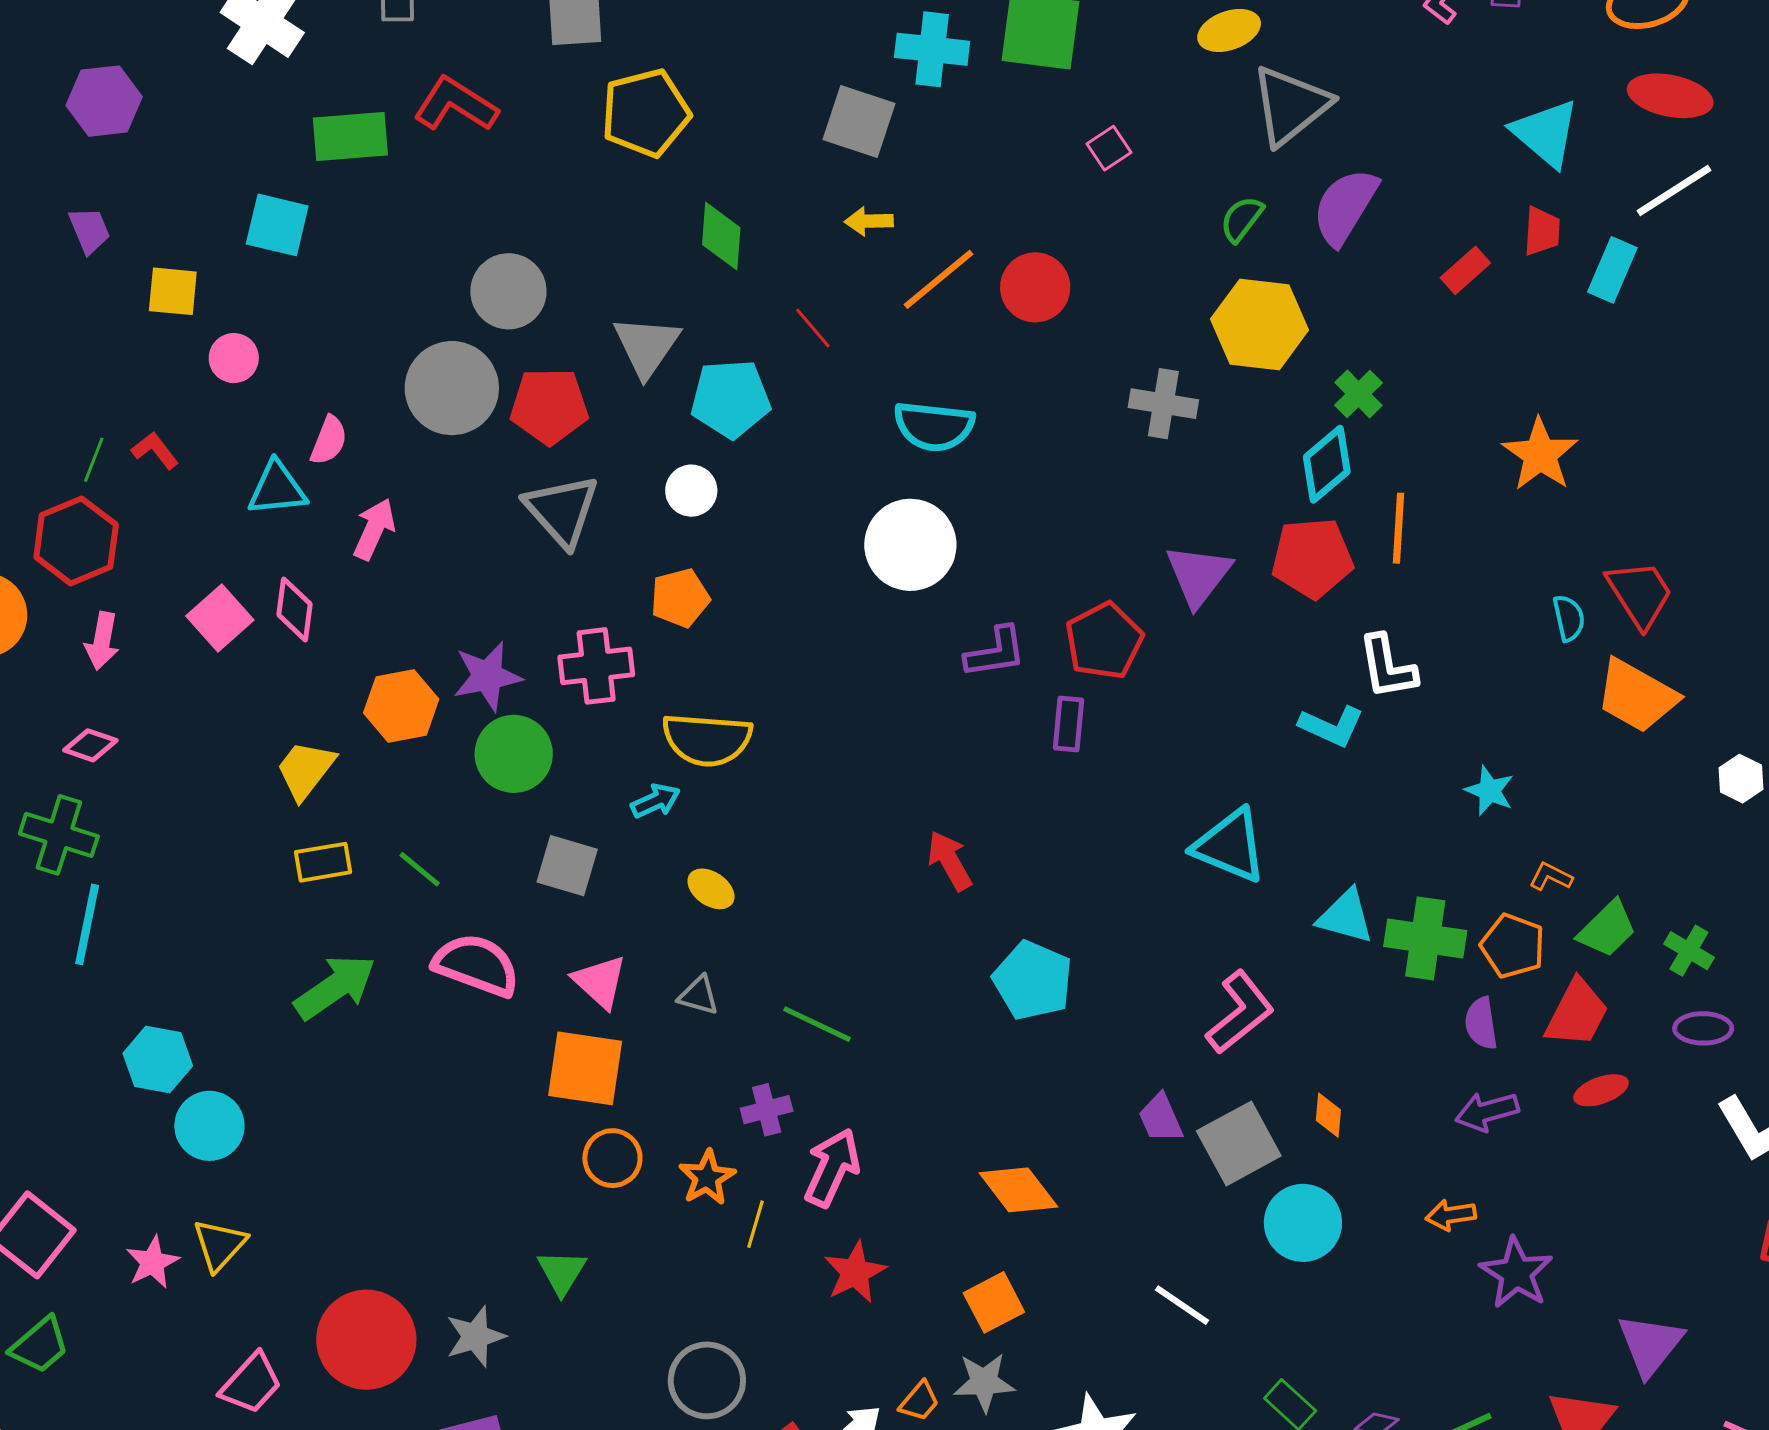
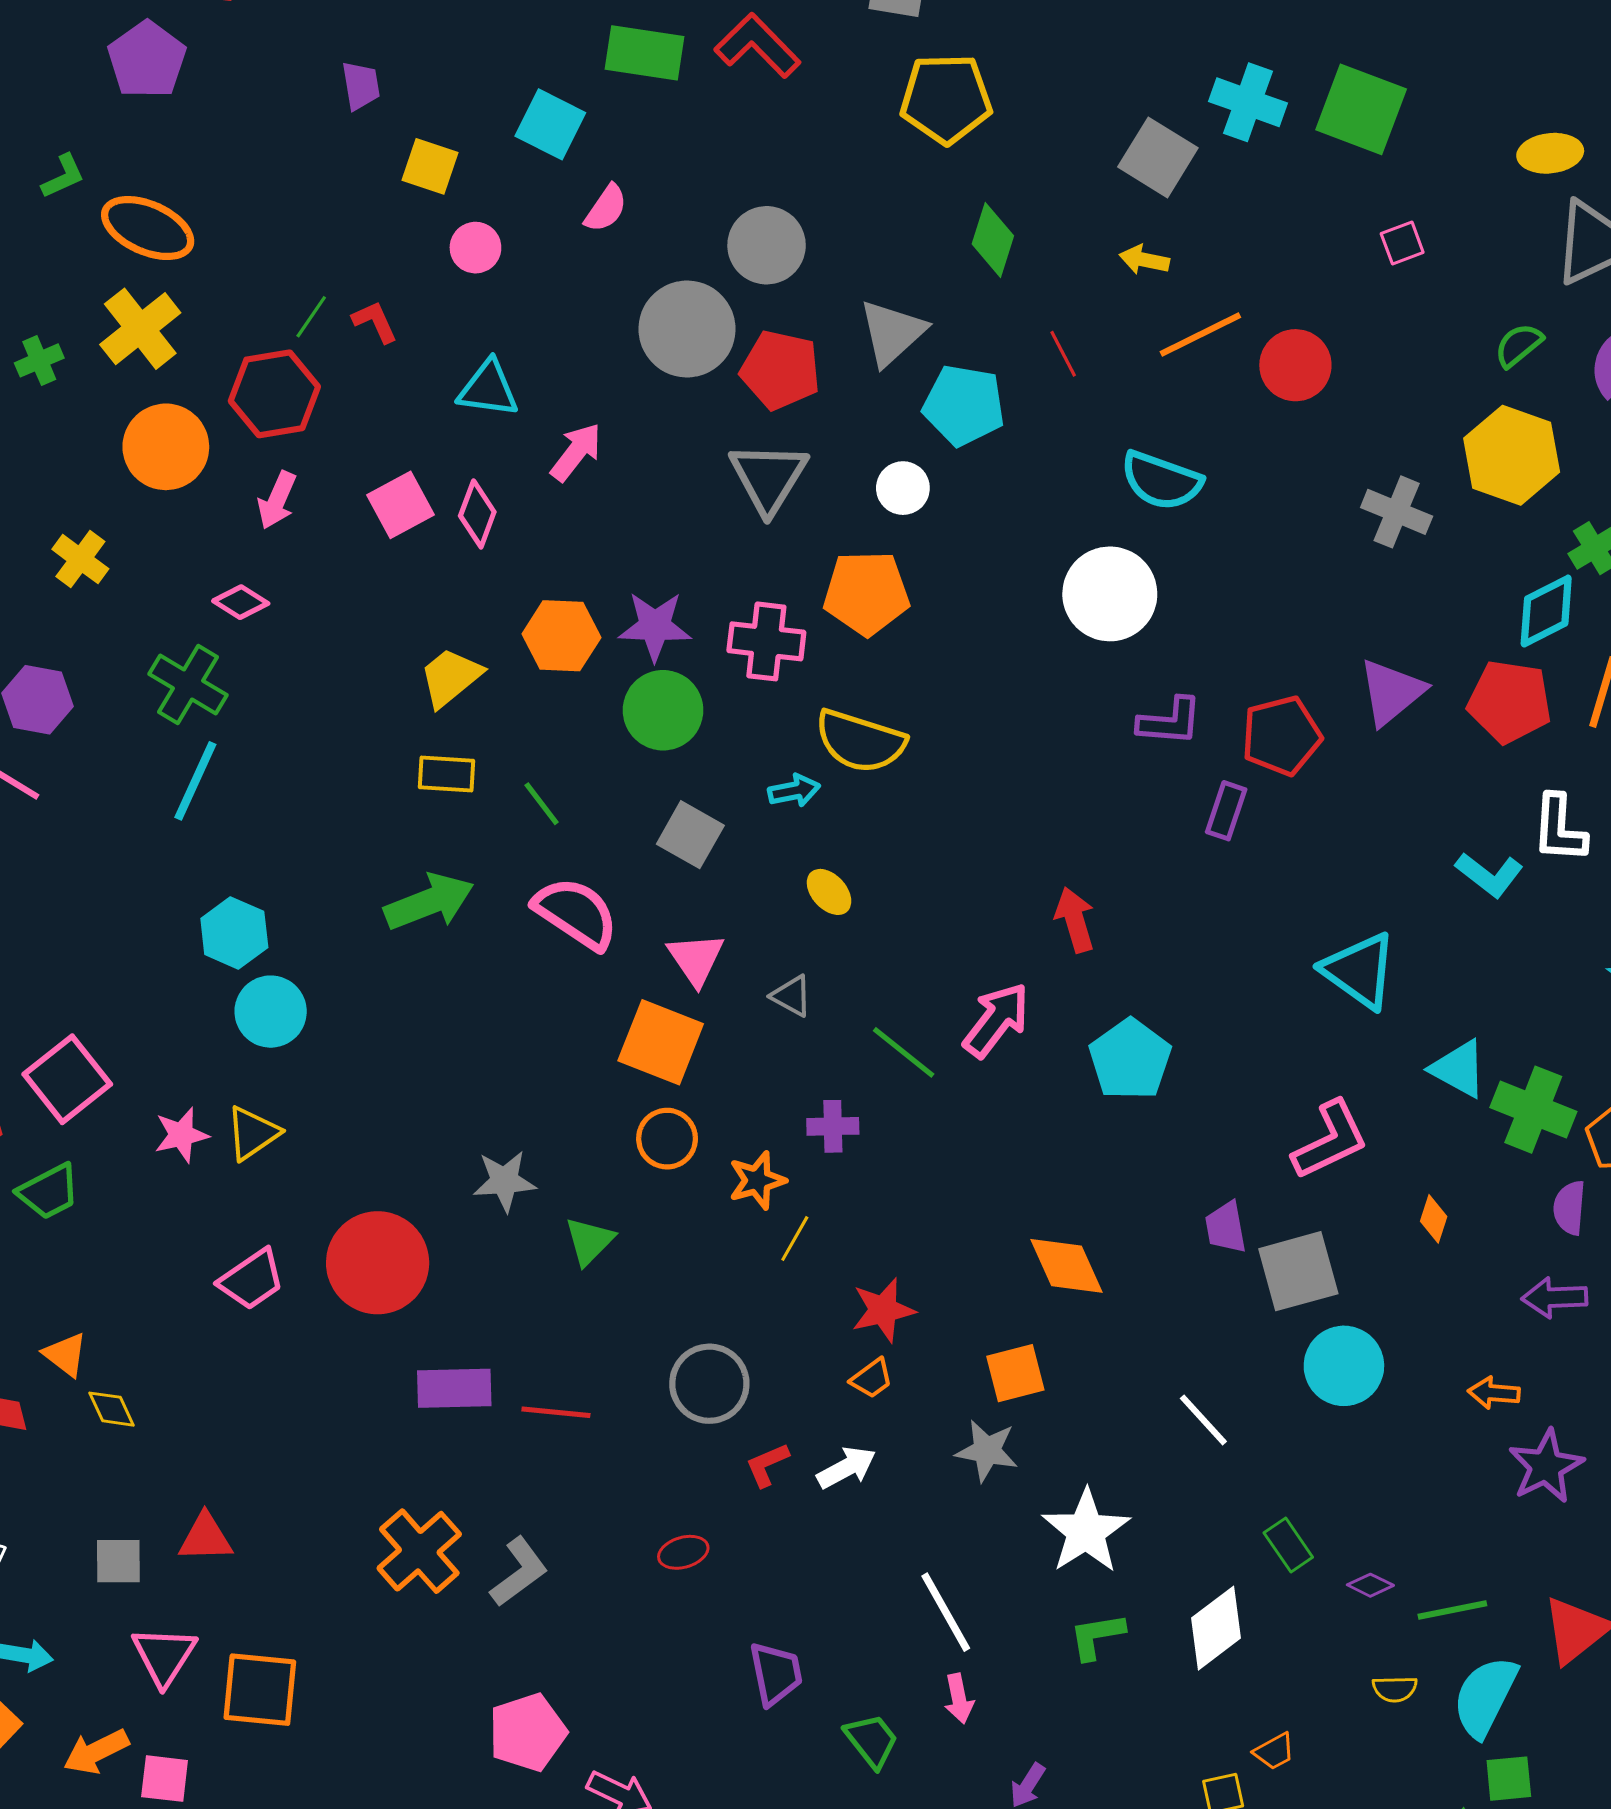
pink semicircle: (329, 440) -> (606, 208), moved
orange pentagon: (680, 598) -> (866, 593), size x1.4
orange diamond: (1328, 1115) -> (1434, 1219), moved
pink arrow: (832, 1168) -> (996, 1020), moved
gray star: (475, 1336) -> (504, 1181), moved
orange trapezoid: (919, 1401) -> (872, 1378), moved

